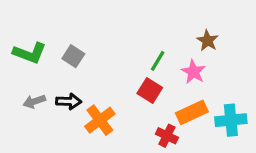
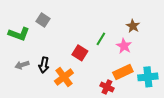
gray square: (73, 56) -> (43, 20), moved
red square: (150, 90) -> (80, 53), moved
black arrow: (69, 101) -> (44, 65), turned 98

